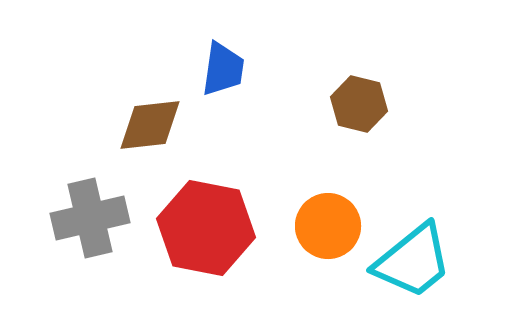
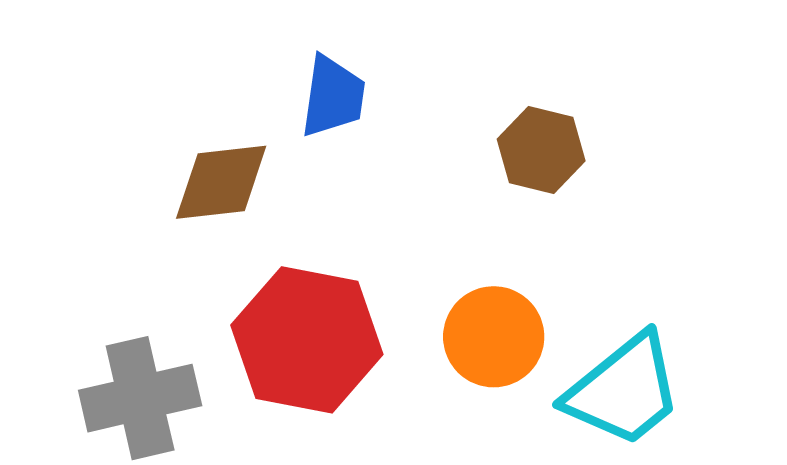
gray cross: (90, 218) -> (140, 398), moved

